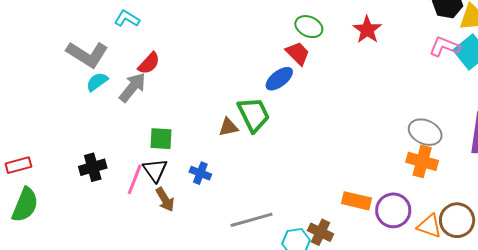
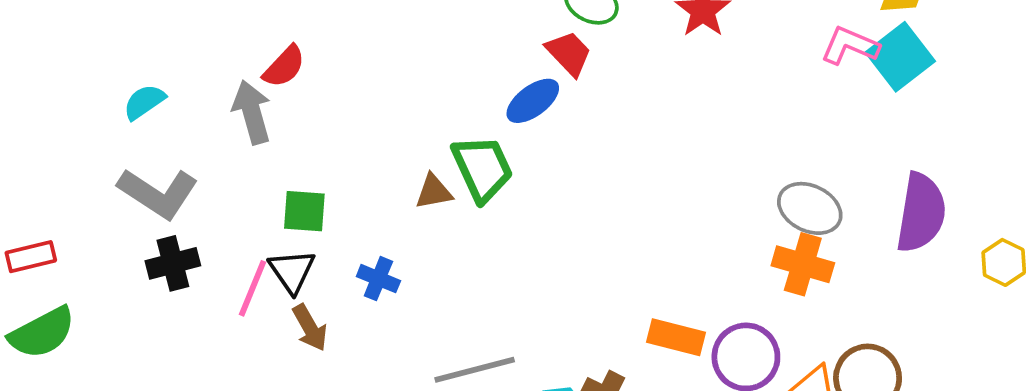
gray L-shape: (87, 54) -> (158, 193), moved
cyan semicircle: (97, 82) -> (144, 102), moved
gray arrow: (133, 87) -> (252, 112), turned -56
green semicircle: (25, 205) -> (42, 333), turned 39

